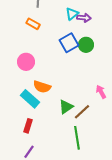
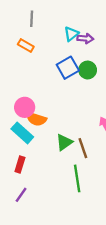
pink circle: (26, 62) -> (25, 107), moved
brown line: (82, 112) -> (83, 148), turned -66

